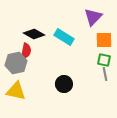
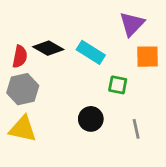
red semicircle: (26, 51) -> (20, 57), moved
green square: (104, 60) -> (118, 85), moved
gray line: (105, 74) -> (136, 129), moved

